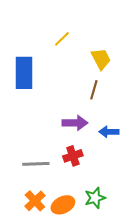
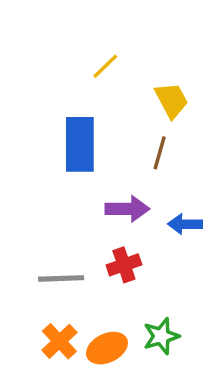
blue rectangle: (24, 73) -> (80, 144), moved

